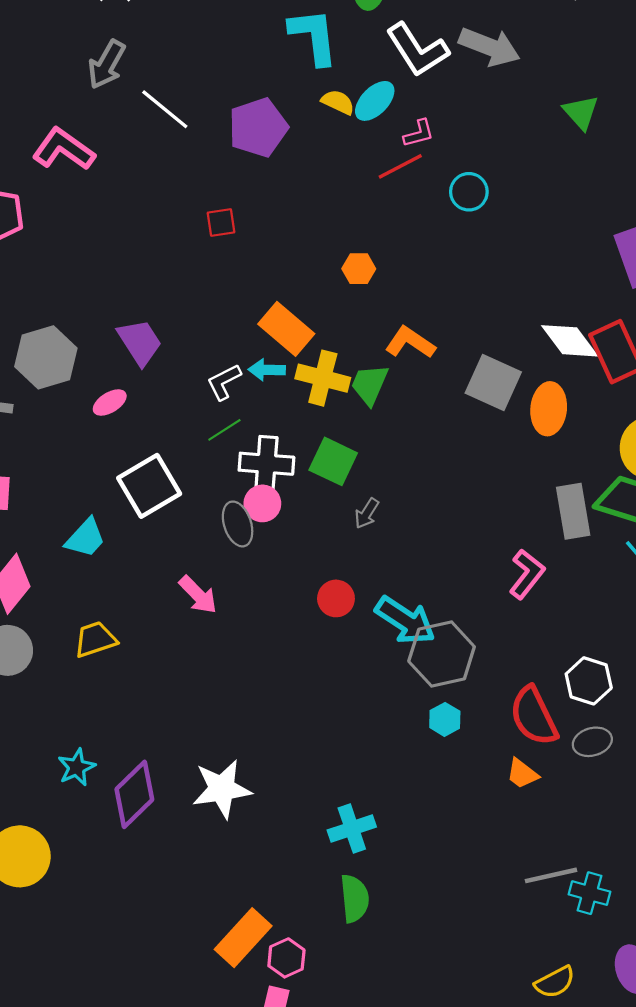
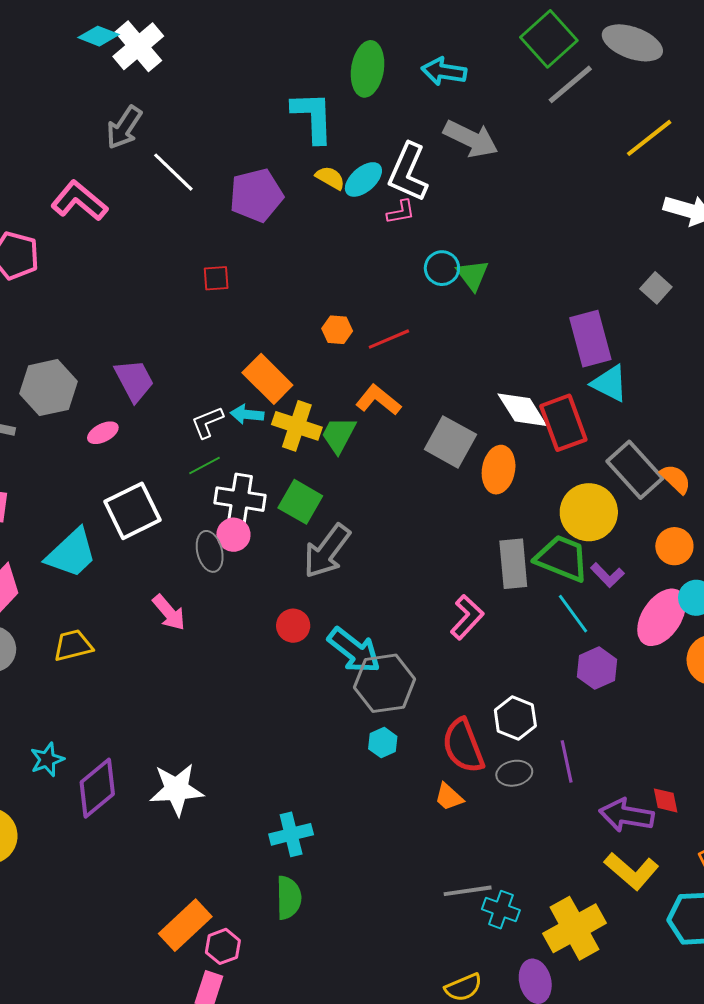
white L-shape: (417, 50) -> (408, 172), moved, turned 52
green triangle: (581, 112) -> (473, 275), moved
red line: (400, 166) -> (389, 339), moved
gray arrow: (367, 513) -> (327, 551), size x2.0
cyan trapezoid: (86, 538) -> (71, 553), size x1.4

